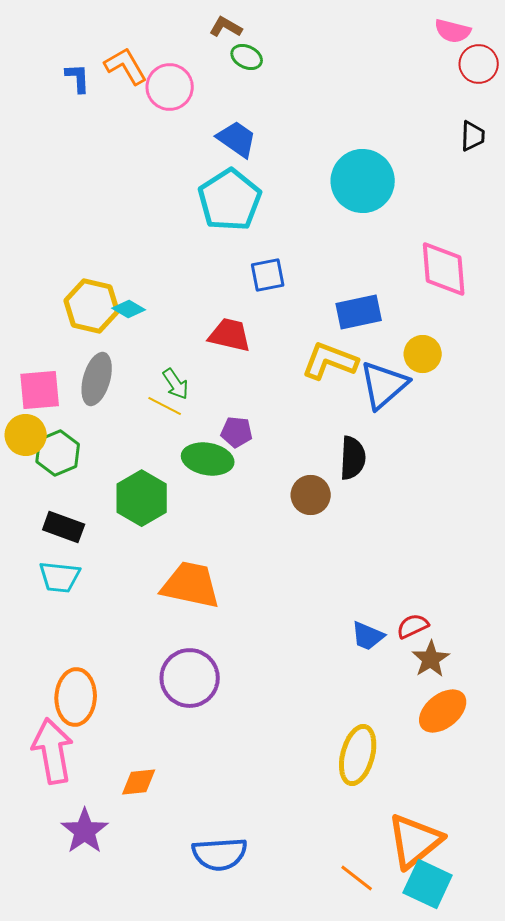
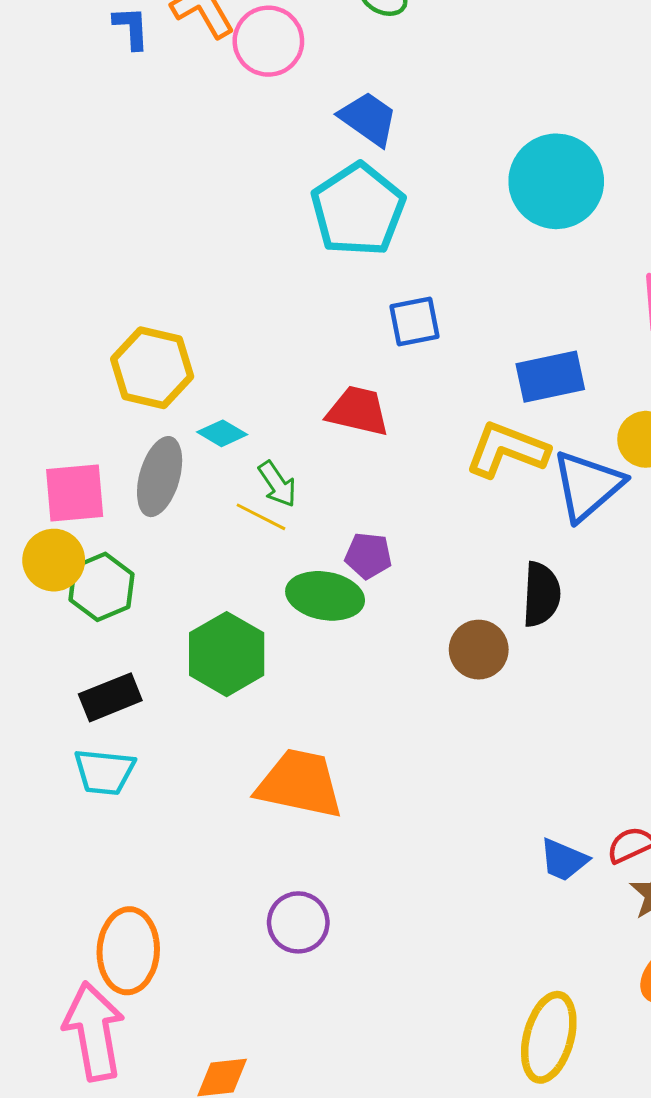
cyan diamond: (129, 309) -> (222, 433), moved
black rectangle: (64, 527) -> (110, 697), turned -42
purple circle: (190, 678) -> (298, 922), size x0.7

